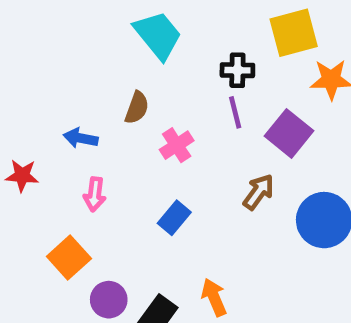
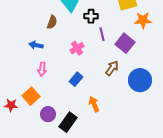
black cross: (237, 70) -> (91, 16), moved
brown semicircle: (137, 108) -> (52, 22), moved
red star: (22, 176) -> (11, 105), moved
orange arrow: (214, 297) -> (94, 104), moved

